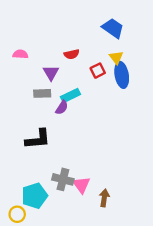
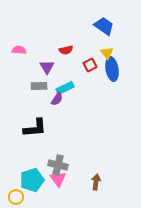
pink triangle: (81, 185) -> (58, 179), moved

